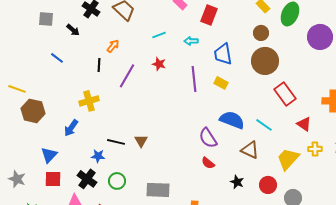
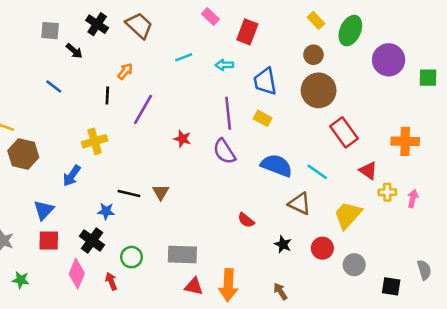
gray square: (46, 19) -> (50, 31), moved
red star: (159, 64) -> (182, 139), moved
purple semicircle: (208, 138) -> (224, 151), moved
yellow cross: (315, 149) -> (387, 192), moved
green circle: (117, 181) -> (131, 257), moved

